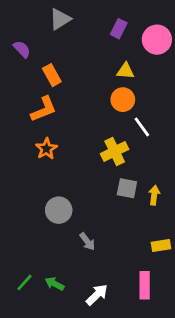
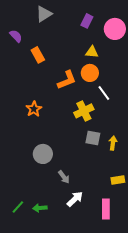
orange L-shape: (44, 109) -> (67, 80), moved
green arrow: (55, 284) -> (40, 208), turned -32
white arrow: (97, 295) -> (75, 199), moved

